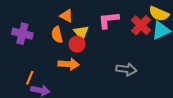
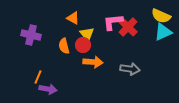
red cross: (141, 25) -> (128, 27), moved
orange semicircle: (57, 35) -> (64, 46), moved
orange arrow: (69, 64) -> (93, 62), moved

